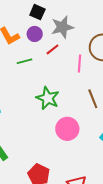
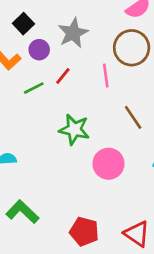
black square: (37, 12) -> (23, 24), moved, turned 35
red line: (53, 49) -> (63, 76), moved

